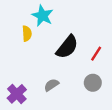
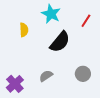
cyan star: (42, 16) -> (51, 14), moved
red line: (96, 54) -> (86, 21), moved

